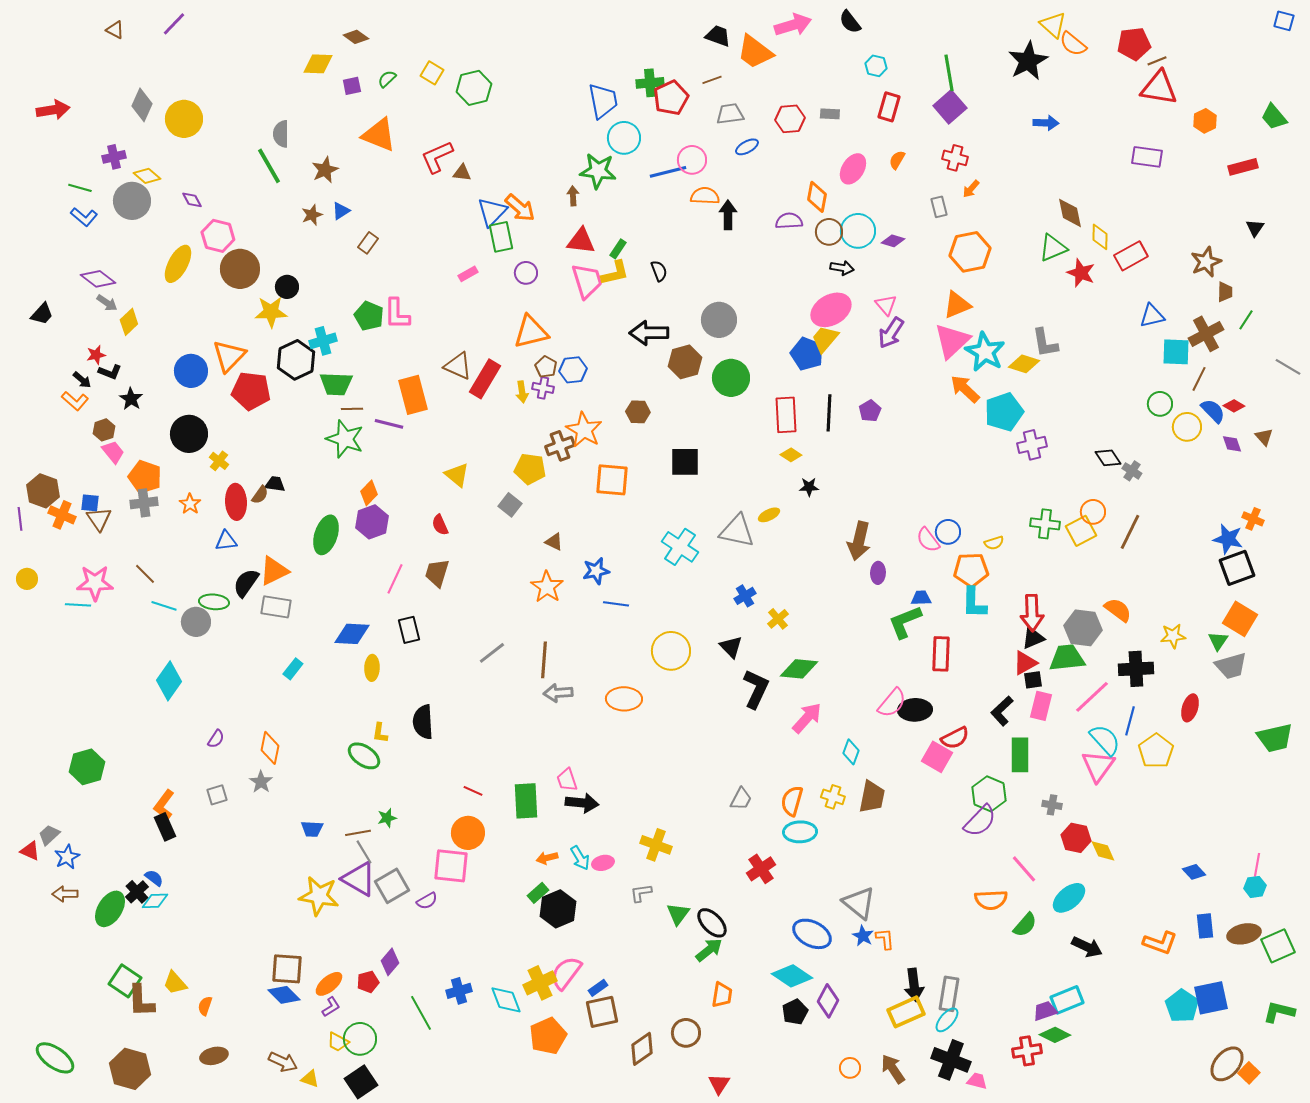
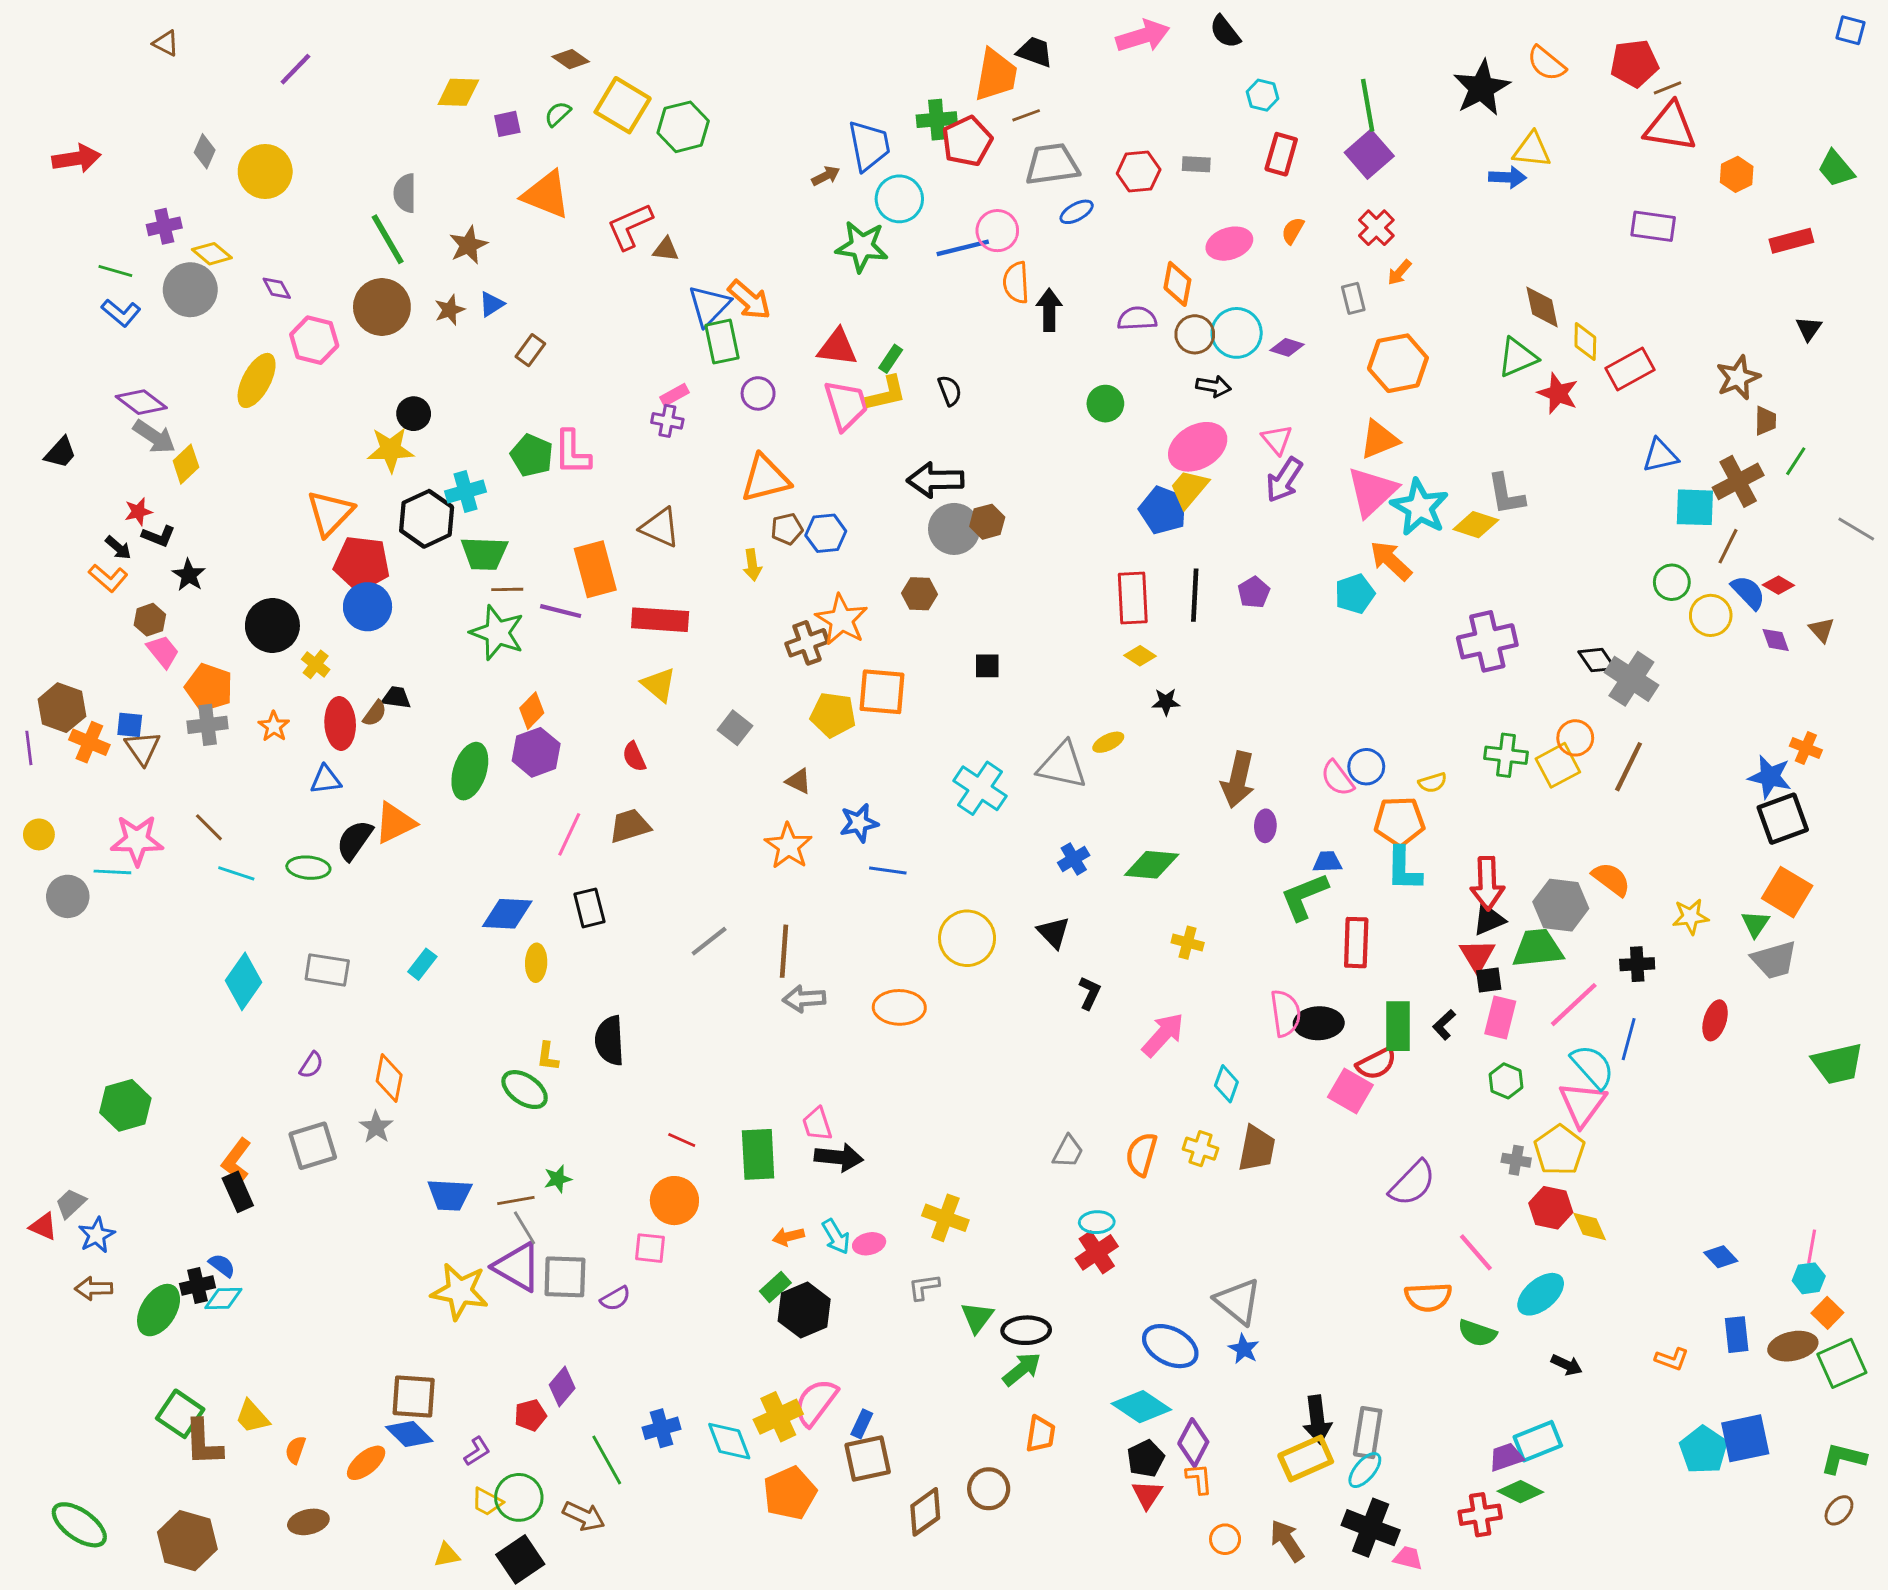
purple line: (174, 24) -> (295, 69), moved
yellow triangle: (1053, 25) -> (1532, 150), moved, turned -36
brown diamond: (356, 37) -> (571, 59), moved
orange trapezoid: (755, 52) -> (996, 75), moved, turned -117
yellow square: (432, 73) -> (623, 105), size x1.6
gray diamond: (142, 105) -> (205, 151), size x0.7
gray trapezoid: (730, 114) -> (1052, 164), size x1.4
red cross: (955, 158) -> (1376, 228), turned 30
pink ellipse: (853, 169) -> (1229, 244), turned 40
brown arrow: (573, 196) -> (826, 176), moved, turned 66
orange semicircle: (705, 196) -> (1016, 282), turned -96
brown circle: (240, 269) -> (382, 307), moved
gray arrow: (107, 303) -> (154, 437), size x1.4
gray circle: (719, 320) -> (954, 529), moved
brown hexagon: (685, 362) -> (987, 522), size x0.7
brown pentagon: (546, 367) -> (787, 529), turned 30
blue circle: (191, 371) -> (368, 607), moved
green circle: (731, 378) -> (1105, 404), moved, size x0.7
red rectangle: (485, 379) -> (660, 620), moved, turned 63
purple cross: (543, 388) -> (667, 421), moved
cyan pentagon: (1004, 412) -> (1355, 594), moved, size x0.7
purple cross: (1032, 445) -> (1487, 641), size x1.4
black square: (685, 462) -> (987, 666), size x0.6
yellow pentagon: (530, 469) -> (833, 715), moved
gray cross: (1132, 471) -> (1631, 679), size x1.8
brown trapezoid: (437, 573) -> (630, 826), turned 56
gray rectangle: (276, 607) -> (327, 970), moved
yellow cross: (778, 619) -> (1188, 943), moved, turned -35
gray circle: (196, 622) -> (68, 896), moved
red triangle: (1025, 663) -> (1477, 956), turned -32
green diamond: (799, 669) -> (1152, 865), moved
black cross: (1136, 669) -> (1637, 964), size x0.7
black L-shape: (756, 689) -> (1090, 993), size x0.6
pink semicircle: (892, 703) -> (1286, 1013), turned -48
black L-shape: (1002, 711) -> (1444, 1025), size x0.7
yellow pentagon: (1156, 751) -> (1559, 1150), moved
green rectangle: (1020, 755) -> (1398, 1026), moved
green hexagon: (989, 794) -> (1506, 1081), moved, size x0.7
gray square: (217, 795) -> (313, 1146), size x1.6
blue trapezoid: (312, 829) -> (450, 1195), size x1.4
cyan ellipse: (800, 832) -> (1097, 1222), moved, size x0.7
pink square: (451, 866) -> (650, 1248), size x0.6
gray square: (392, 886) -> (565, 1277), turned 32
black cross: (137, 892) -> (197, 1286), turned 30
black ellipse: (712, 923) -> (1026, 1330), turned -48
green semicircle: (1025, 925) -> (1477, 1333), turned 68
orange L-shape: (885, 939) -> (1199, 1479), moved
orange L-shape: (1160, 943) -> (1672, 1359), size x0.7
black arrow: (1087, 947) -> (1567, 1365), size x0.7
orange ellipse: (329, 984) -> (366, 1463), moved
blue rectangle: (598, 988) -> (862, 1424), turned -30
brown arrow: (283, 1062) -> (584, 1516), moved
brown ellipse: (1227, 1064) -> (1839, 1510), moved, size x0.6
orange square: (1249, 1073) -> (1827, 1313), moved
yellow triangle: (310, 1079) -> (447, 1555), turned -30
red triangle: (719, 1084) -> (1147, 1495), moved

